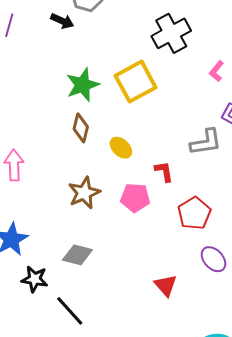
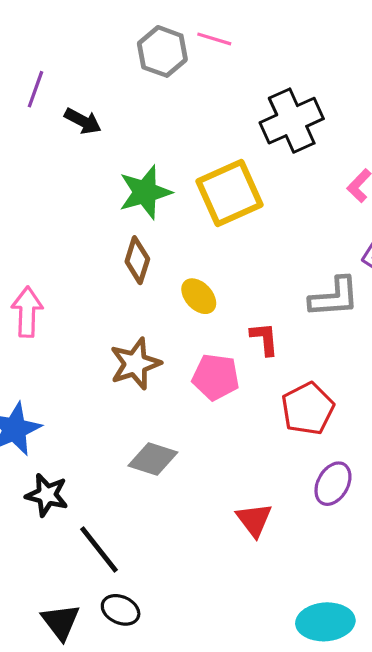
black arrow: (62, 21) -> (83, 121), moved
gray diamond: (77, 255) -> (153, 459), moved
purple ellipse: (213, 259) -> (333, 484), turned 68

